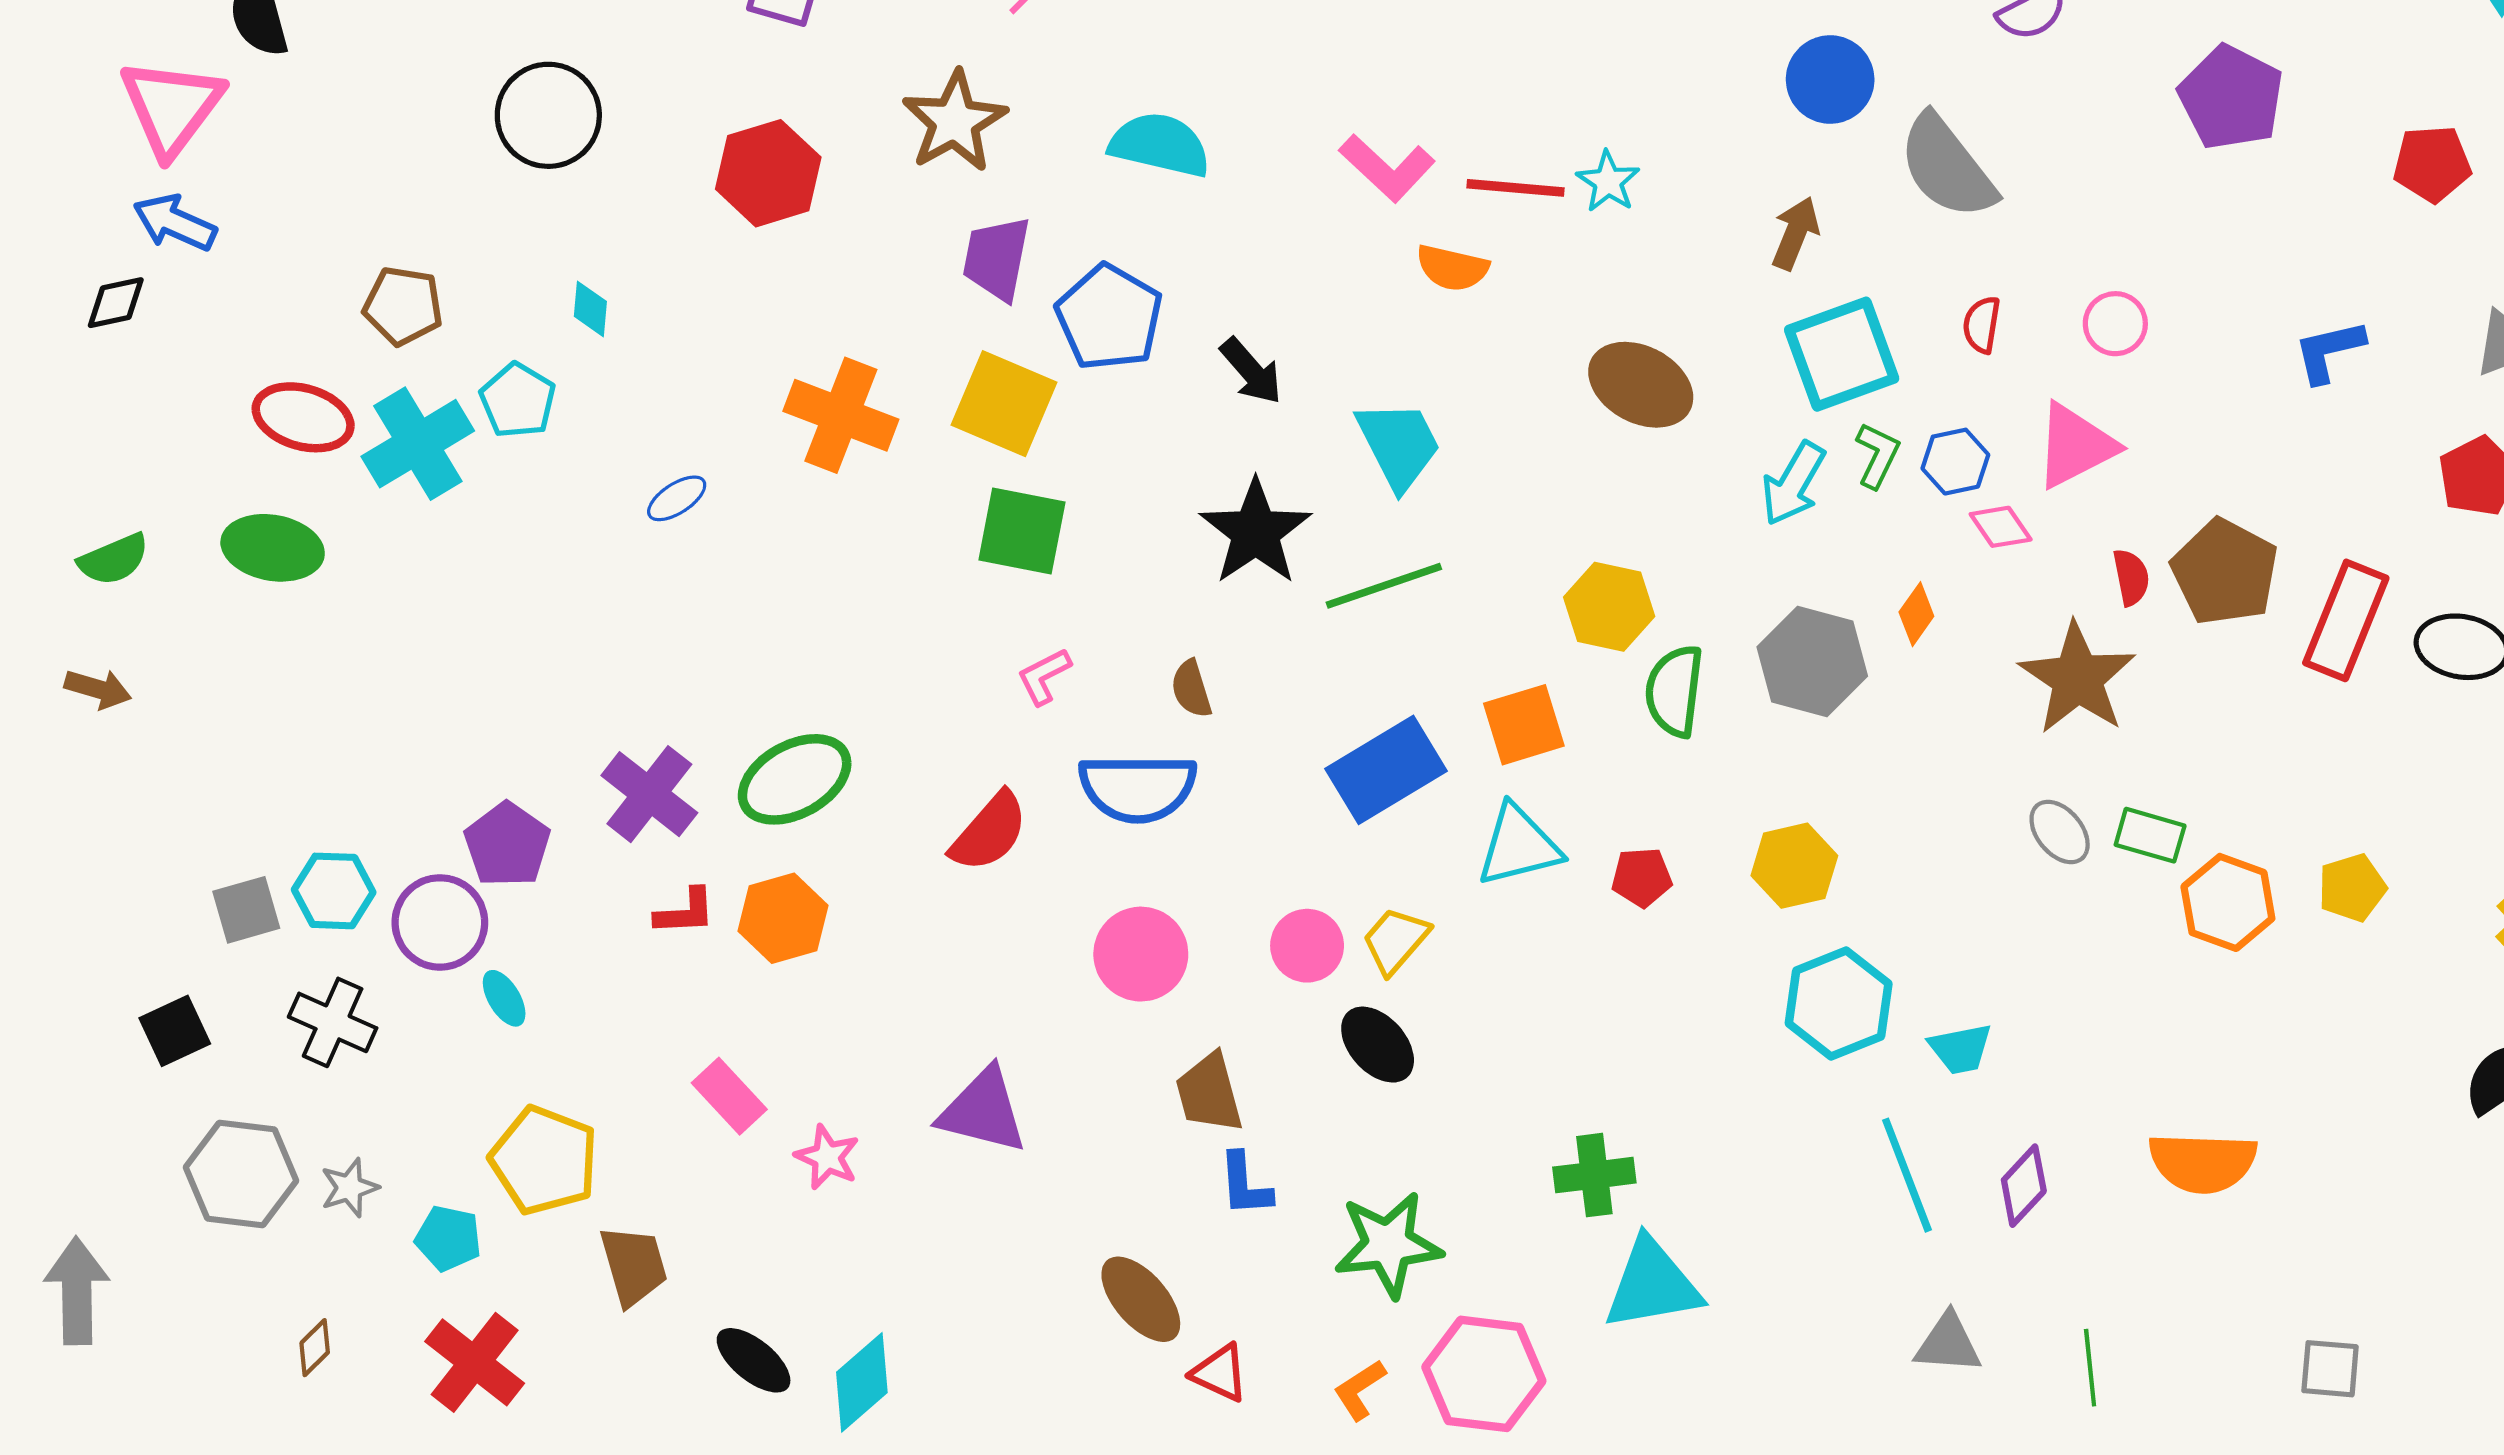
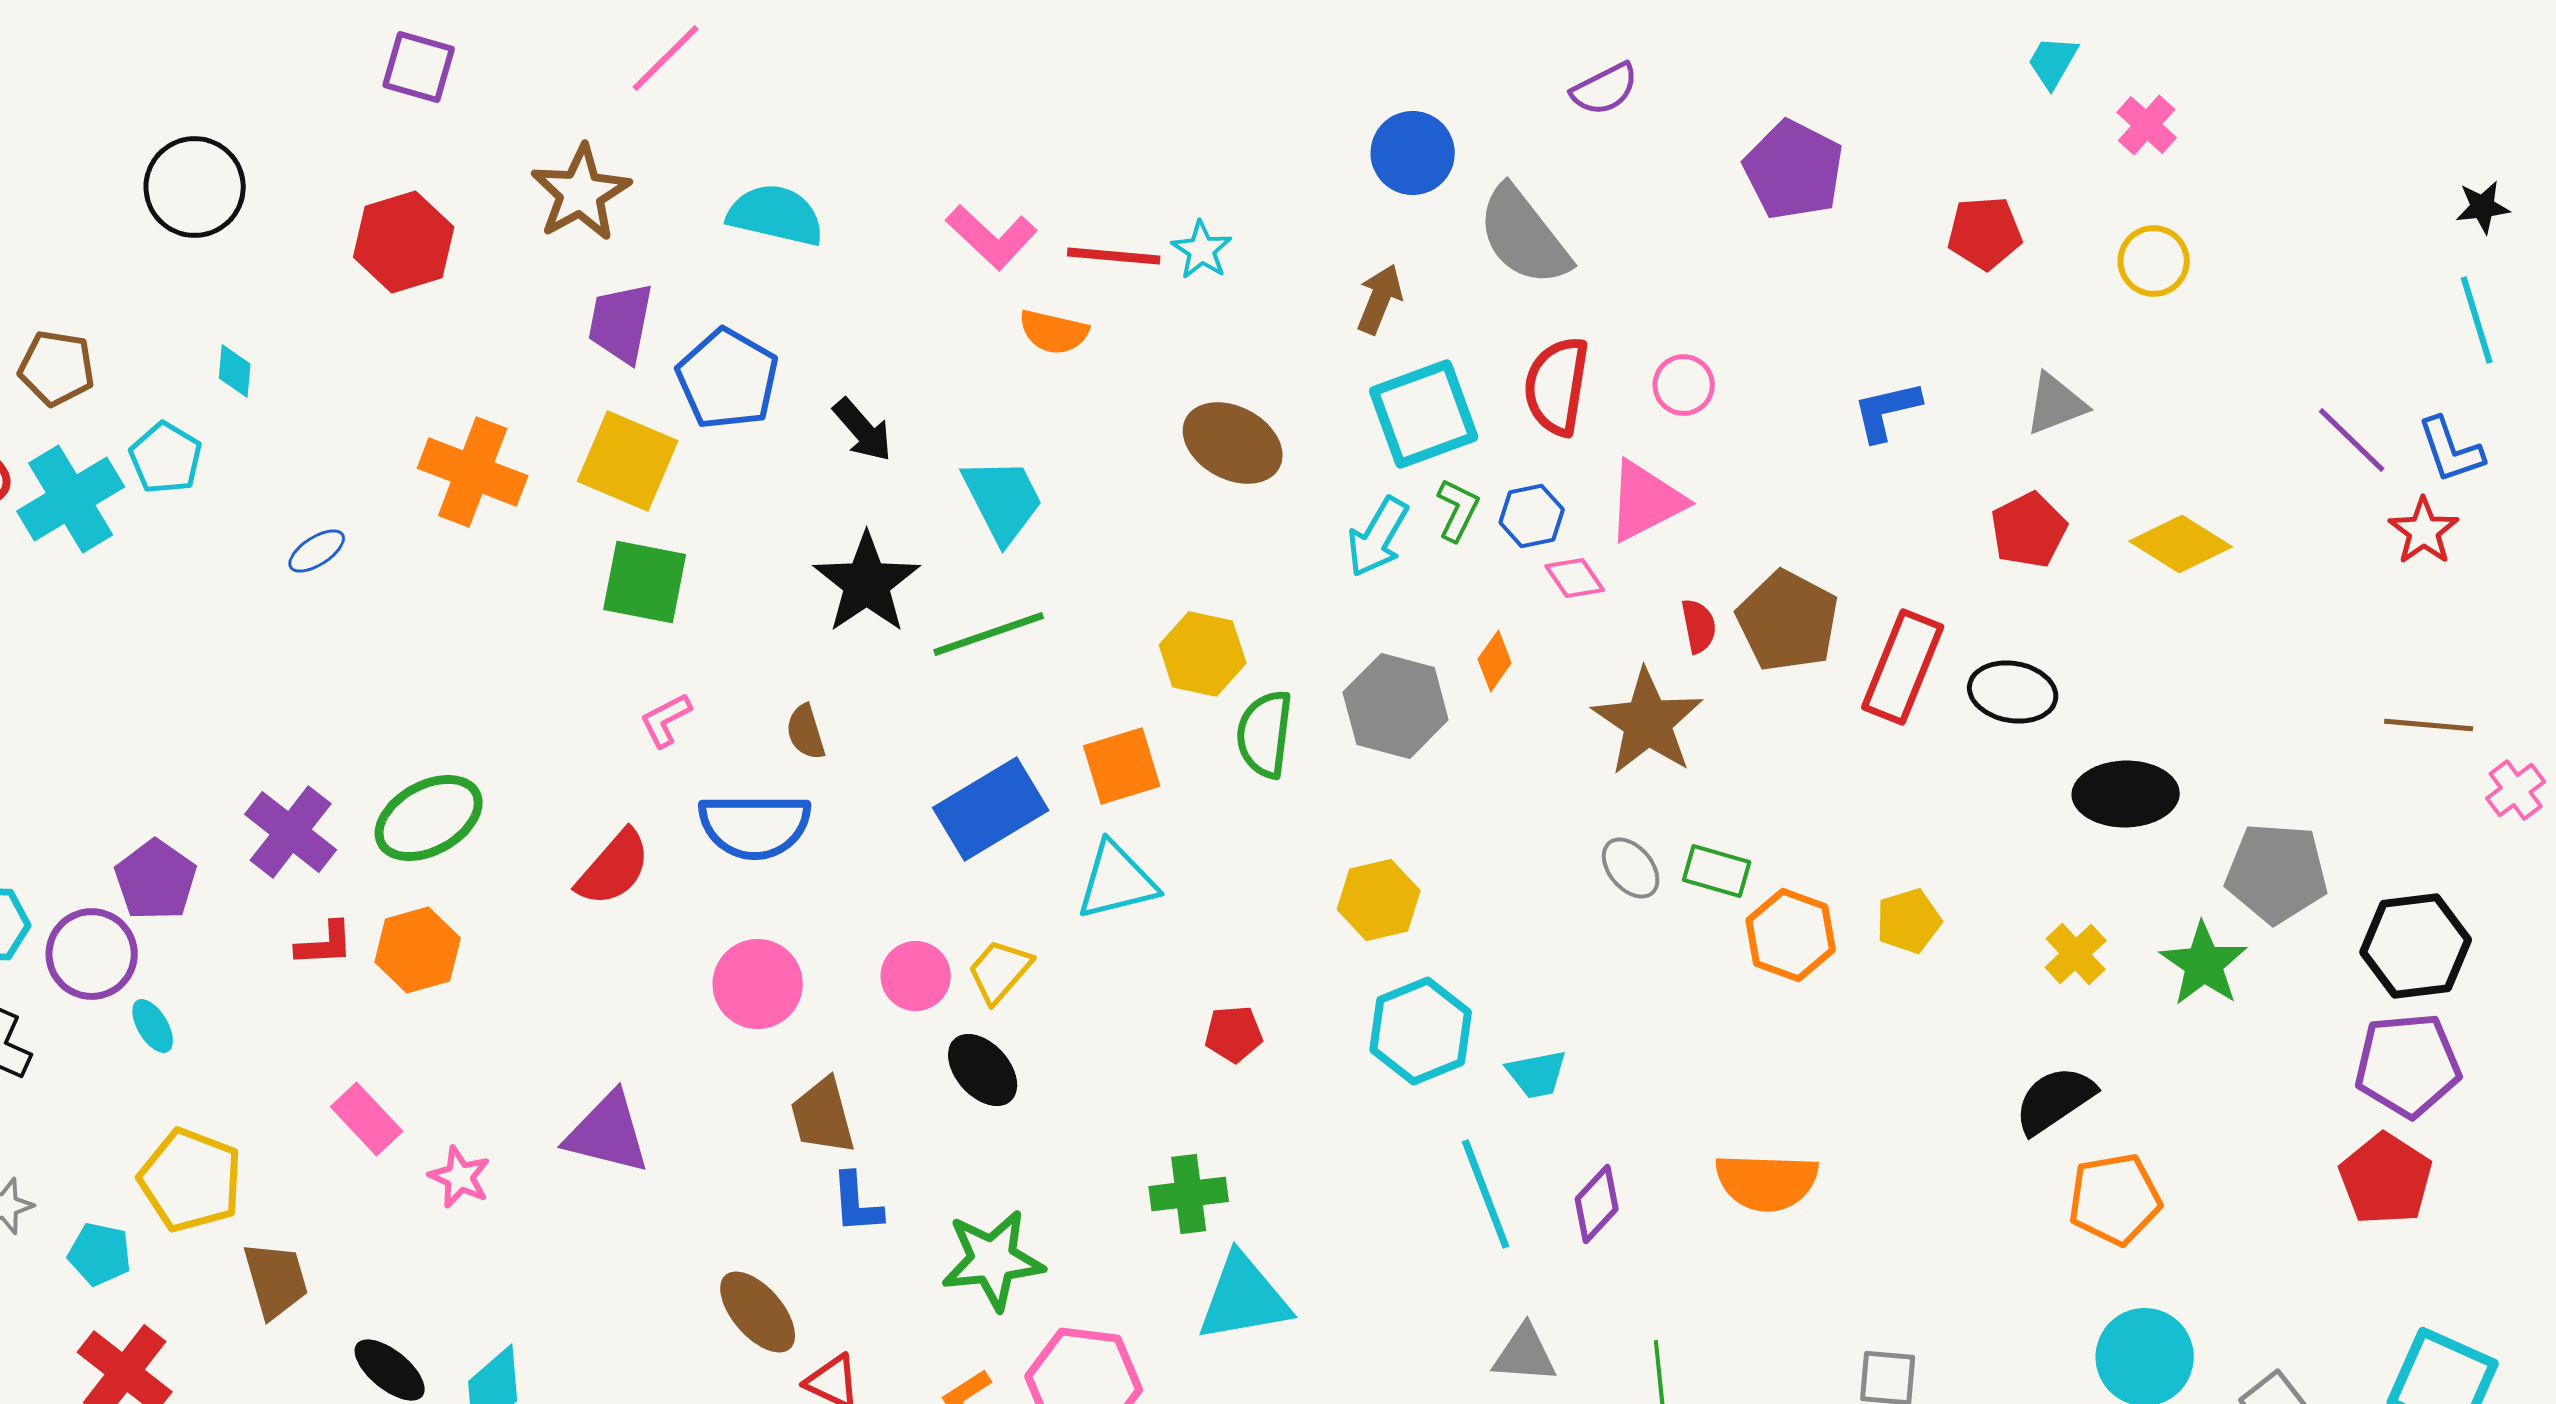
red semicircle: (1982, 325) -> (1557, 386), size x1.8
red pentagon: (1642, 877) -> (1234, 1034), moved

